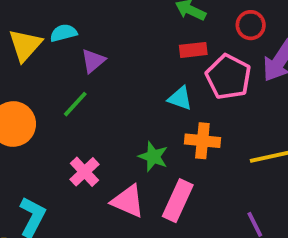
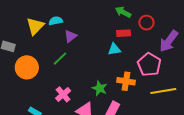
red circle: (251, 25) -> (146, 23), moved
pink pentagon: (228, 77) -> (149, 65), moved
cyan triangle: (180, 98) -> (114, 49), moved, turned -32

